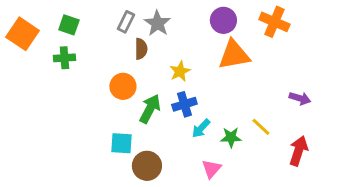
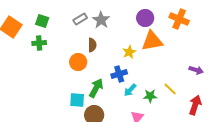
gray rectangle: (126, 22) -> (80, 19), turned 32
brown semicircle: (141, 49) -> (92, 45), moved
yellow star: (180, 71) -> (129, 52), moved
green arrow: (150, 109) -> (96, 88), moved

